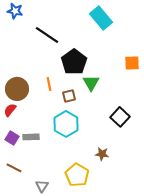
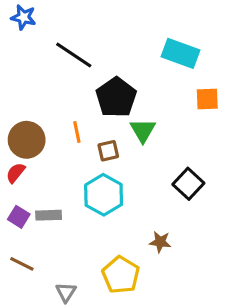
cyan rectangle: (101, 18) -> (181, 53), moved, turned -30

